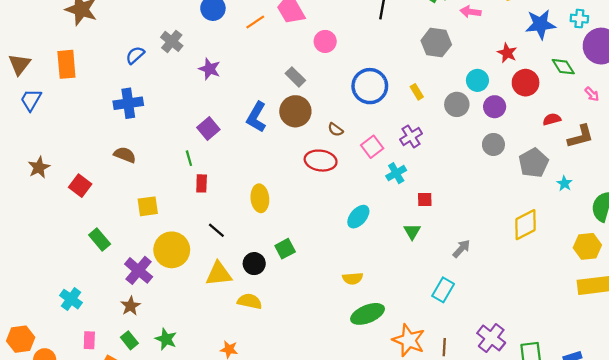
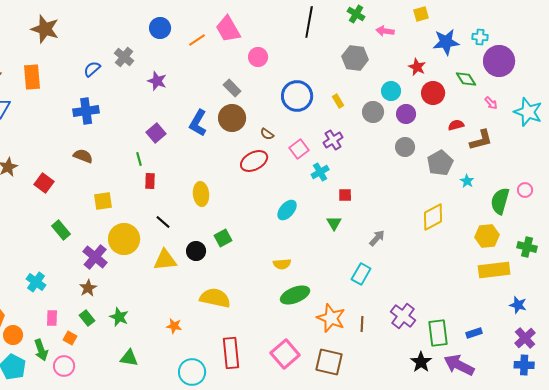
red ellipse: (321, 161) -> (254, 161), turned -36
yellow semicircle: (250, 301) -> (215, 298), moved, size x1.4

